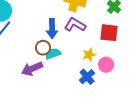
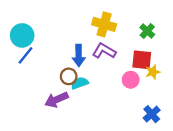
yellow star: (89, 55) -> (153, 72), moved
pink circle: (106, 65) -> (131, 80), moved
blue cross: (87, 77) -> (152, 114), moved

